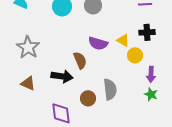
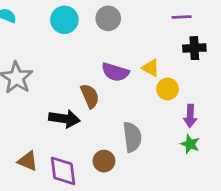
black cross: (147, 32) -> (194, 48), moved
brown triangle: (28, 83) -> (28, 161), moved
brown circle: (88, 98) -> (104, 161), moved

